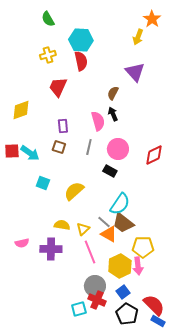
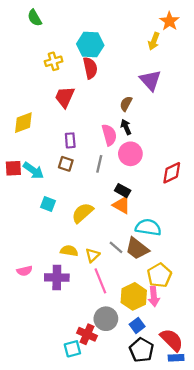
green semicircle: (48, 19) -> (35, 18), moved
pink circle: (118, 149) -> (130, 154), moved
cyan semicircle: (120, 204) -> (148, 227), moved, turned -115
orange triangle: (109, 234) -> (121, 205), moved
yellow pentagon: (143, 247) -> (159, 275), turned -30
red cross: (97, 300) -> (87, 334), moved
cyan square: (79, 309) -> (72, 349), moved
blue rectangle: (158, 321) -> (176, 358), turned -32

